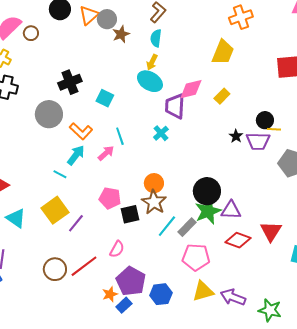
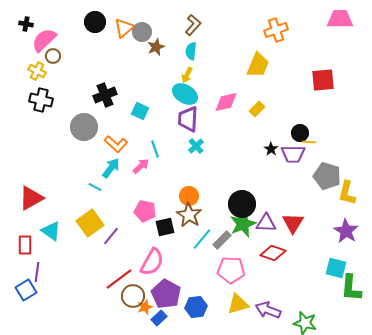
brown circle: (31, 33) -> (53, 56), moved
purple trapezoid: (175, 106) -> (188, 119), moved
red triangle: (271, 231) -> (293, 223), moved
pink semicircle: (117, 249) -> (152, 262), size x1.6
brown circle: (55, 269) -> (133, 296), moved

